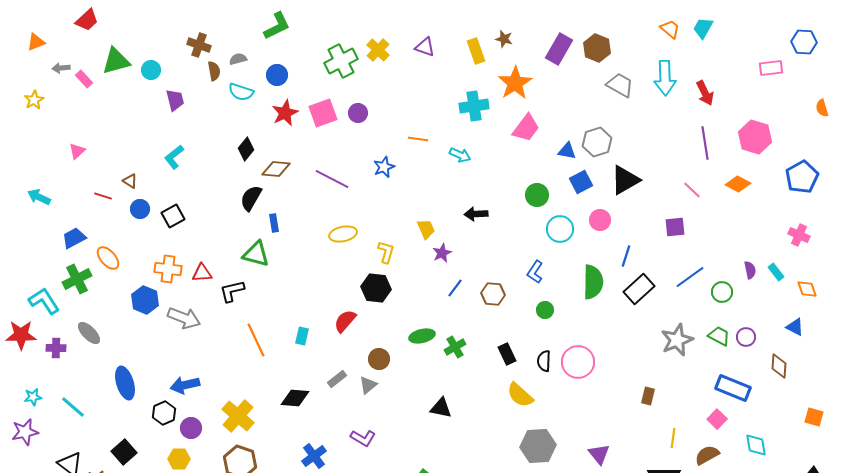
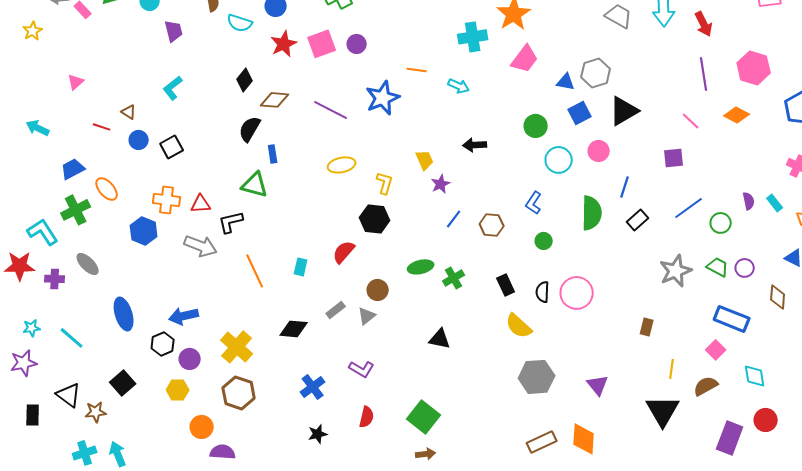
blue star: (384, 167) -> (383, 98), size x1.6
black rectangle: (639, 289) -> (638, 220), size x0.7
gray arrow: (184, 318) -> (201, 246), moved

